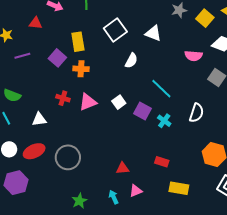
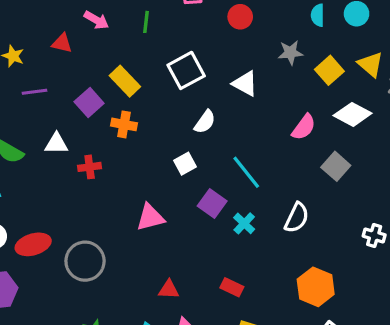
yellow rectangle: (78, 42) -> (125, 81), turned -42
pink semicircle: (194, 56) -> (304, 127), turned -66
red cross: (63, 98) -> (90, 167), turned -32
pink triangle: (88, 102) -> (150, 217), moved
white square: (119, 102) -> (185, 164), moved
white triangle: (39, 119) -> (56, 144), moved

